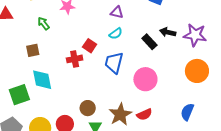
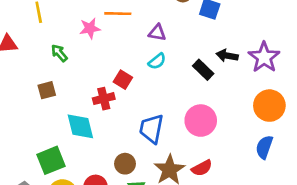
purple star: (195, 35) -> (264, 57), turned 30
blue trapezoid: (114, 63) -> (151, 129), moved
cyan diamond: (42, 80) -> (80, 126), moved
green square: (19, 95) -> (51, 160), moved
blue semicircle: (187, 112) -> (264, 147), moved

